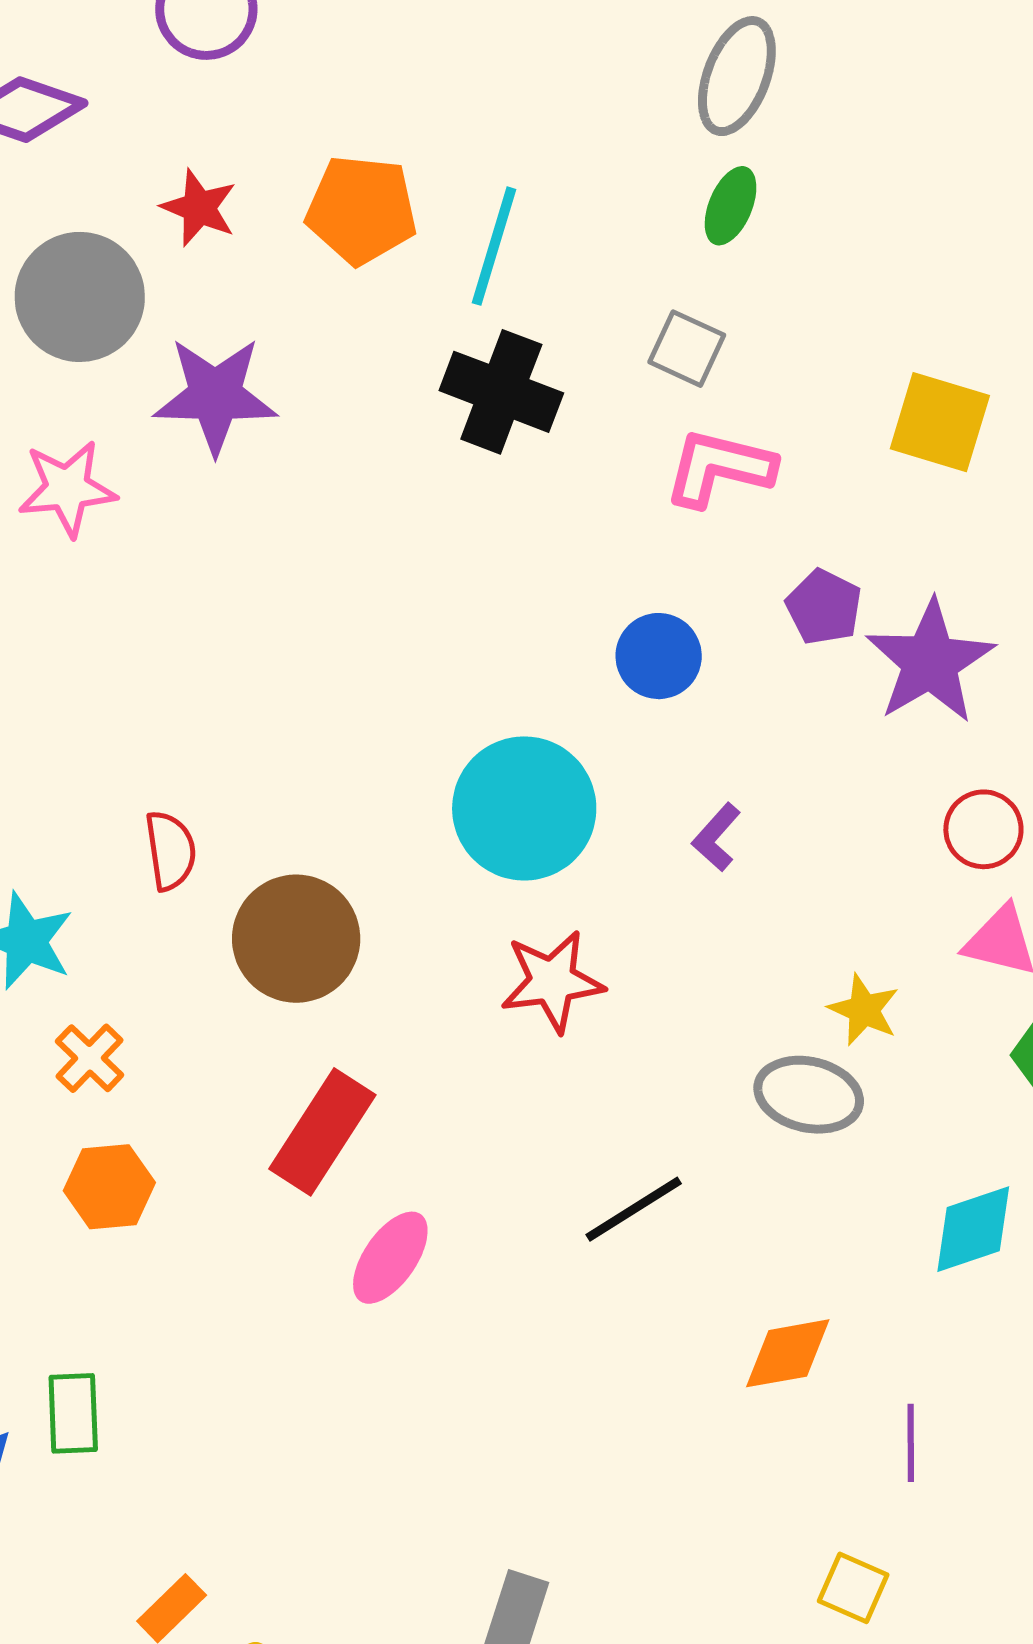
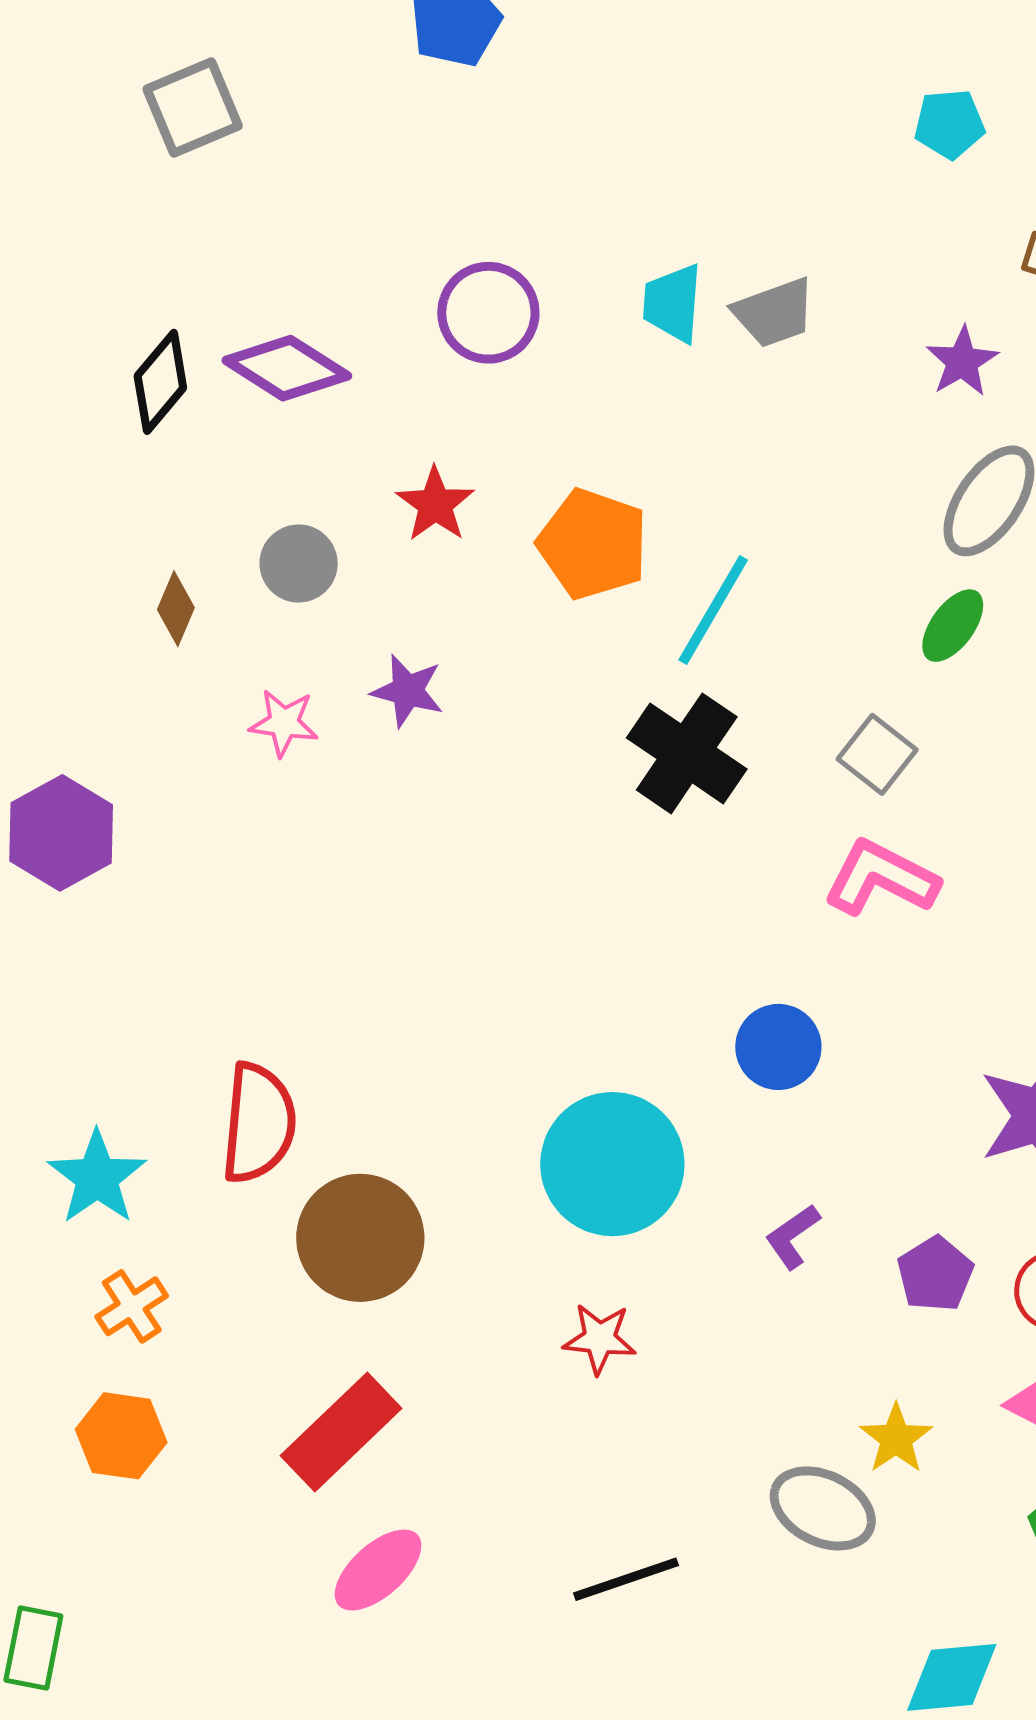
gray circle: (80, 297) -> (299, 564), size x0.6
purple star: (215, 396) -> (408, 691), size x0.6
pink star: (67, 488) -> (284, 723), moved, size x0.7
purple pentagon: (824, 607) -> (935, 1274), moved
red semicircle: (170, 851) -> (258, 1123), size x1.5
red star: (552, 981) -> (600, 1339), size x0.7

